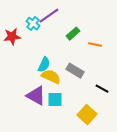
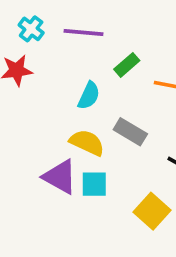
purple line: (49, 16) -> (83, 32), turned 40
cyan cross: (33, 24) -> (31, 29), moved
cyan semicircle: (44, 65) -> (89, 96), moved

